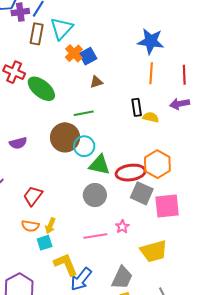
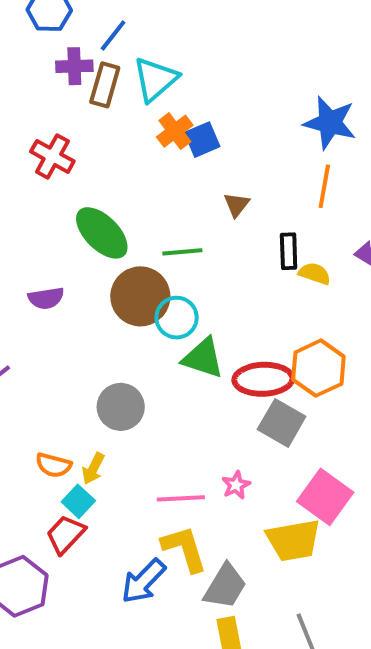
purple cross: (20, 12) -> (74, 66), moved
brown triangle: (96, 82) -> (237, 205), moved, turned -40
green ellipse: (41, 89) -> (102, 233), moved
gray circle: (95, 195) -> (121, 407), moved
red trapezoid: (33, 196) -> (65, 534), moved
pink square: (167, 206) -> (325, 497), moved, turned 36
cyan square: (45, 243) -> (78, 501), turned -35
yellow L-shape: (66, 264) -> (184, 549), moved

